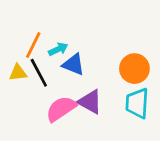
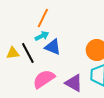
orange line: (33, 45) -> (43, 18), moved
purple triangle: (90, 102) -> (74, 83), moved

